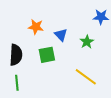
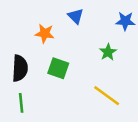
blue triangle: (61, 35) -> (76, 16), moved
green square: (47, 55) -> (58, 68), turned 30

